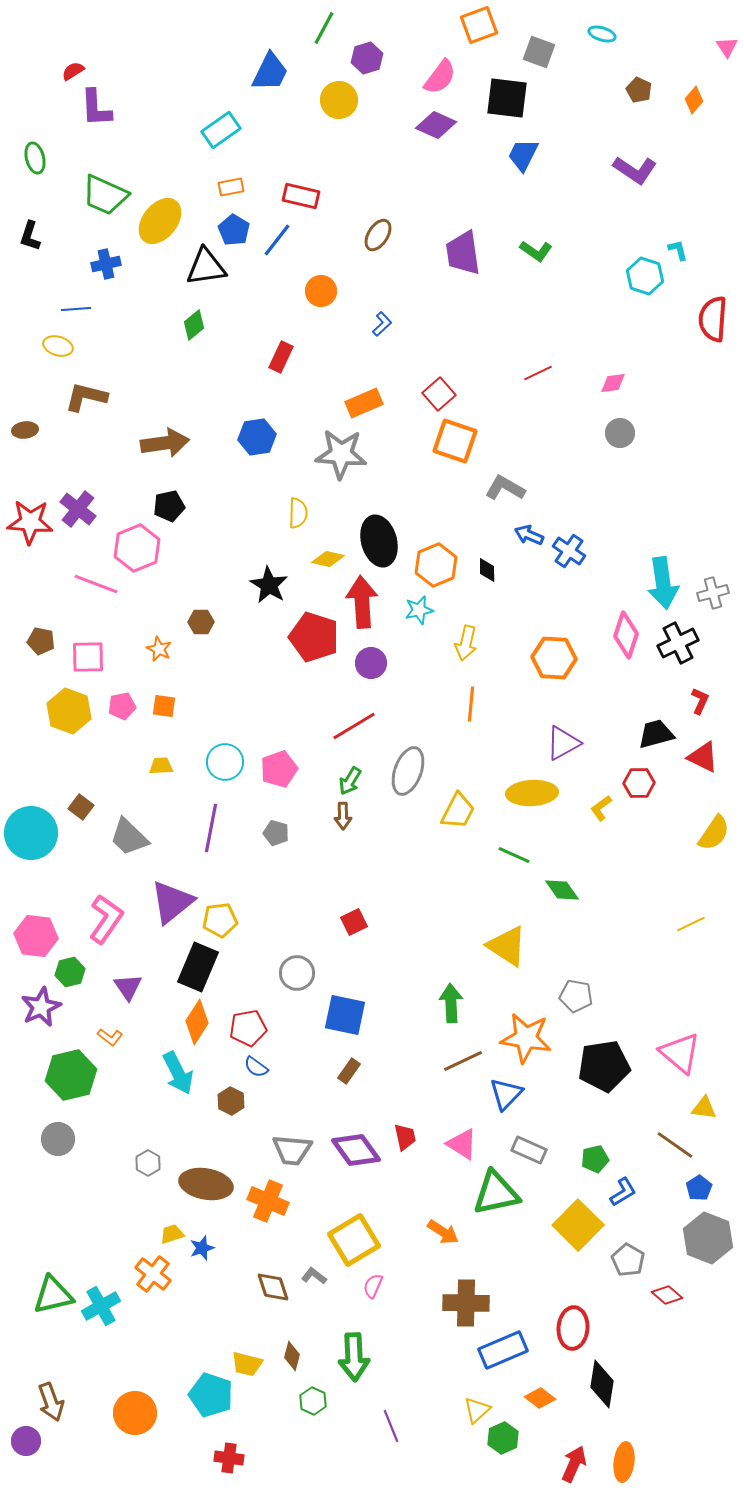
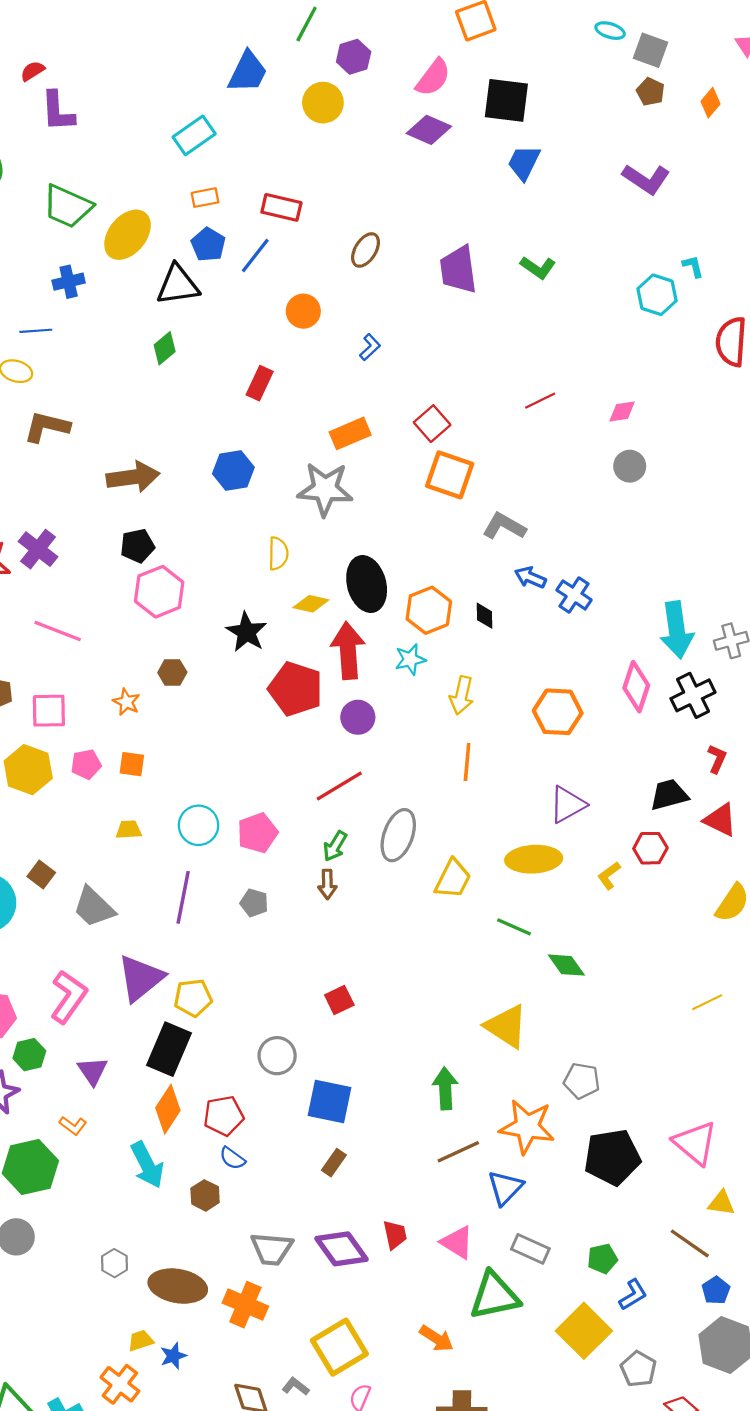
gray square: (539, 52) -> (650, 50), moved
pink hexagon: (137, 548) -> (159, 592), moved

